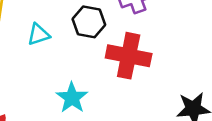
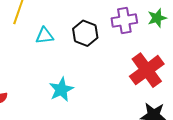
red cross: (129, 56) -> (147, 70), moved, turned 32

